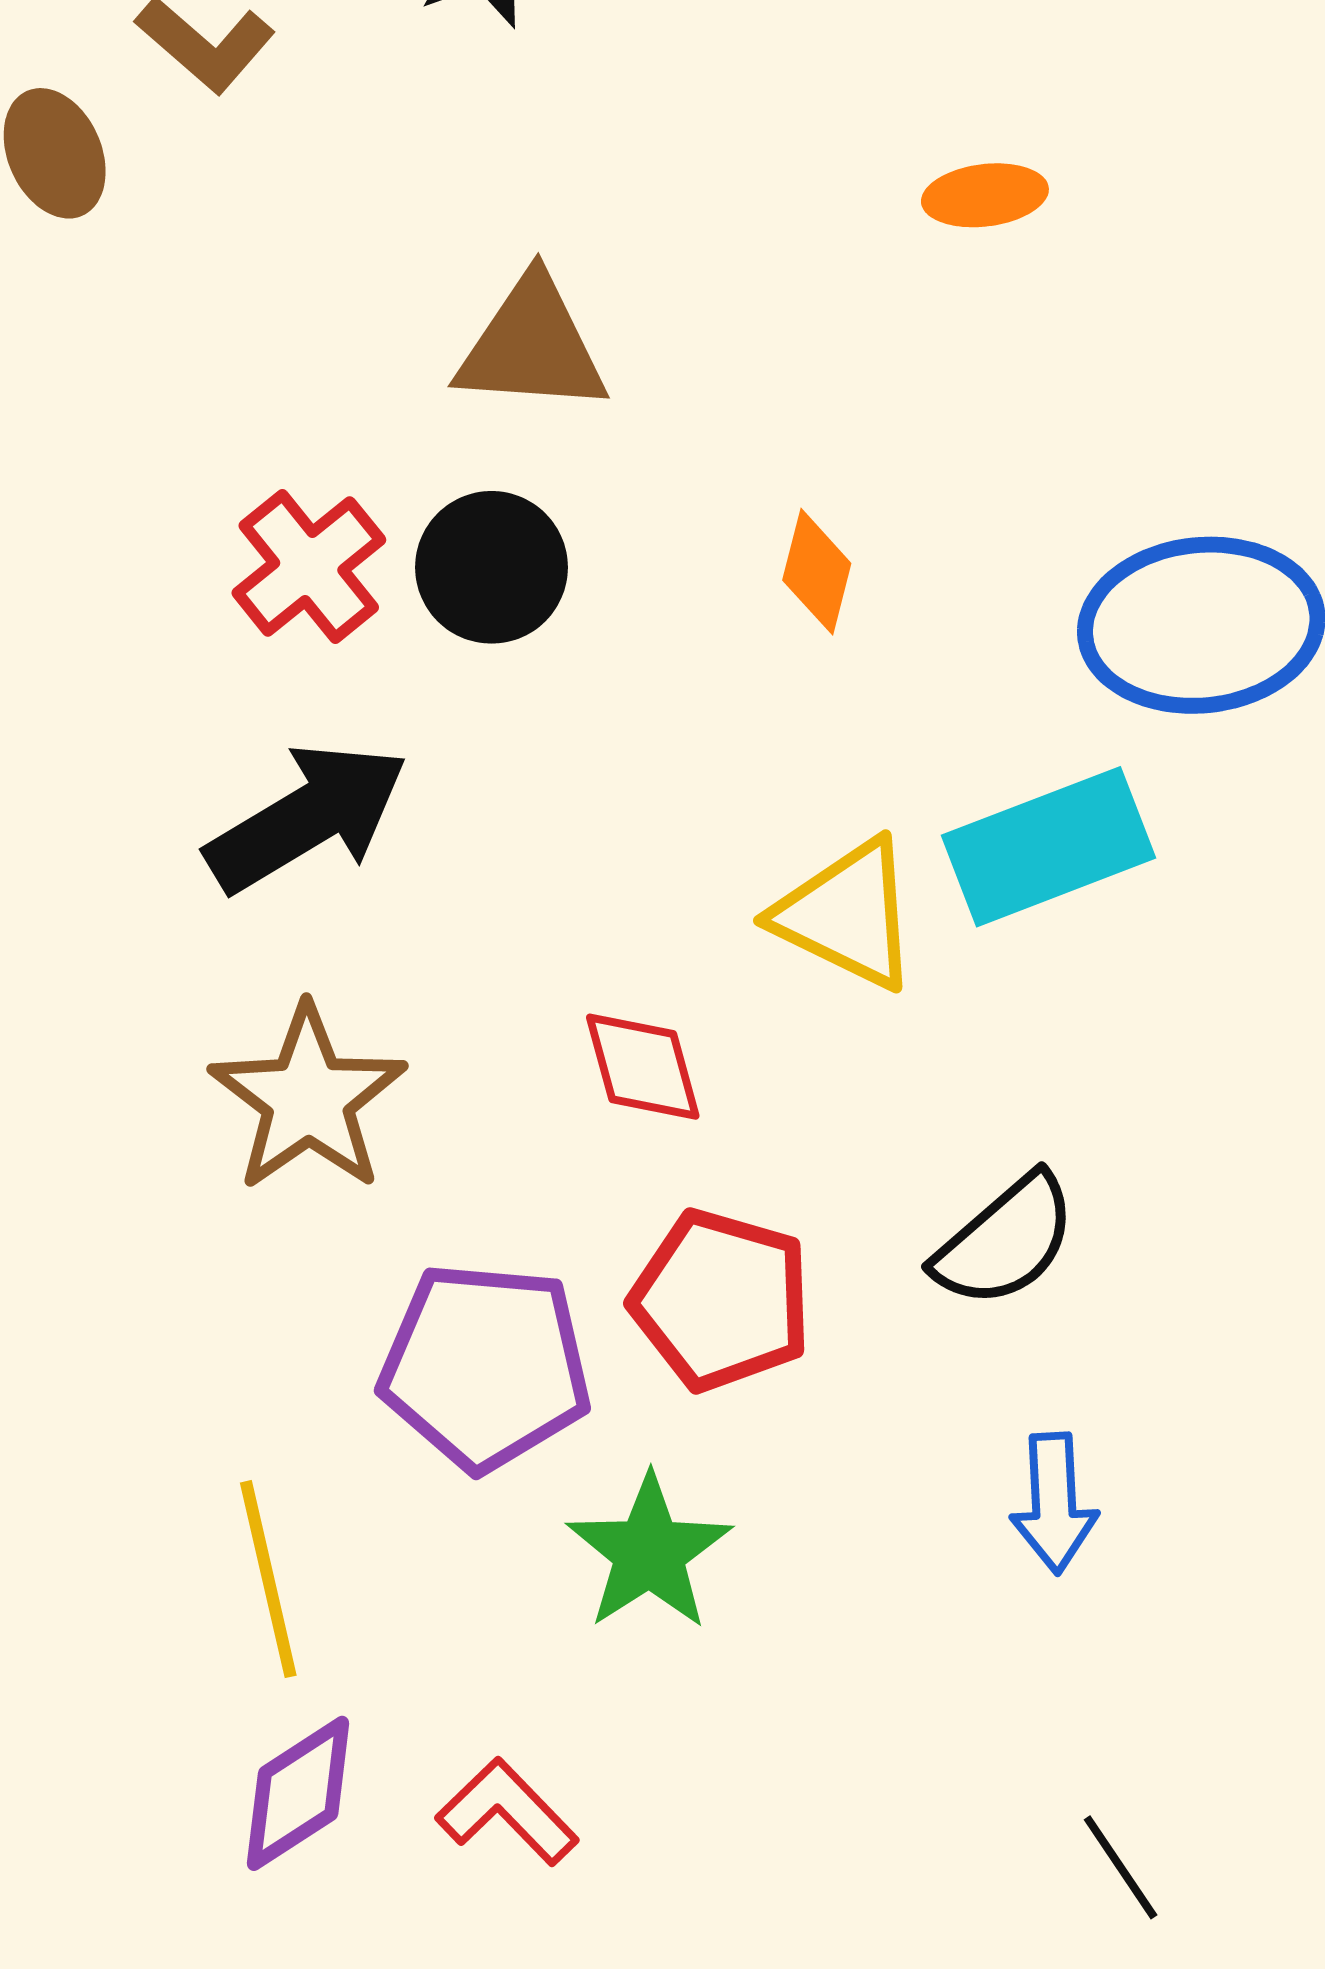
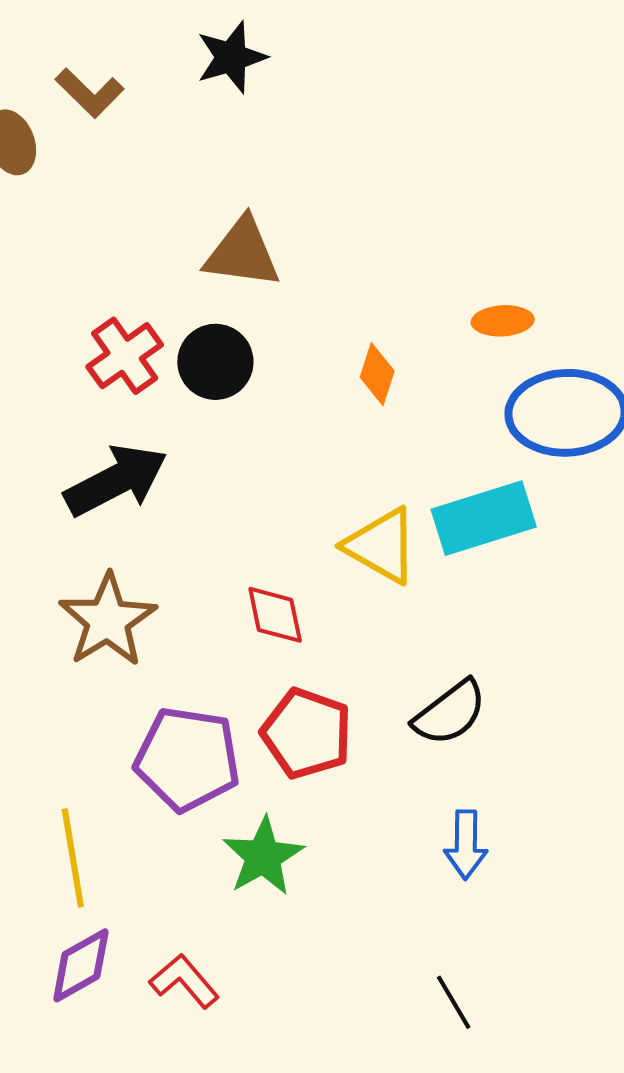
orange ellipse: (985, 195) -> (503, 321), moved
black line: (1121, 1867) -> (454, 1002), moved

